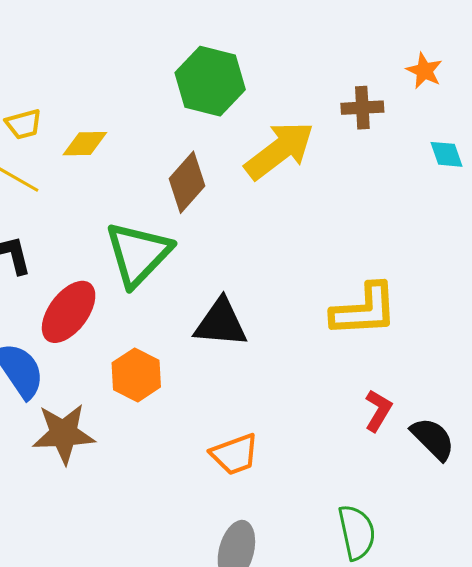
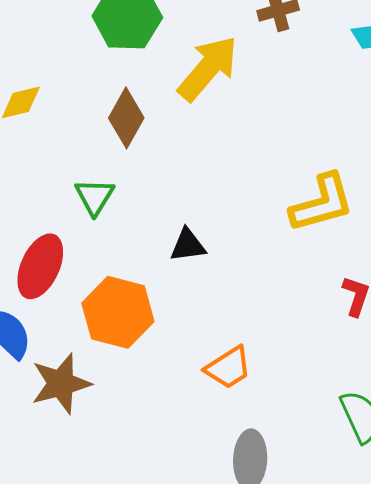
green triangle: (138, 254) -> (95, 197), size x0.6
black triangle: (221, 323) -> (188, 245), size x0.7
orange hexagon: (136, 375) -> (118, 312), size x1.4

